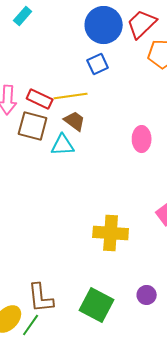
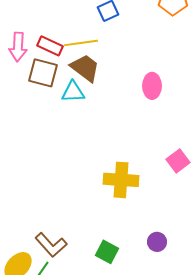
brown trapezoid: (75, 121) -> (85, 68), size x1.4
brown L-shape: (41, 298) -> (51, 245), turned -36
green square: (97, 305) -> (107, 252), size x0.7

